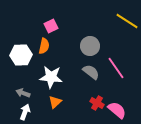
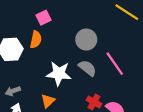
white star: (51, 77) -> (59, 74), moved
gray arrow: (23, 93) -> (13, 91), turned -40

